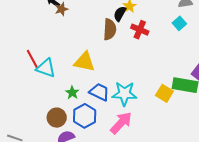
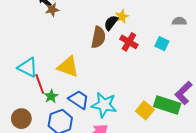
cyan square: (179, 23) -> (162, 44), moved, turned -32
red line: (32, 59) -> (40, 84), moved
brown circle: (57, 118) -> (21, 119), moved

